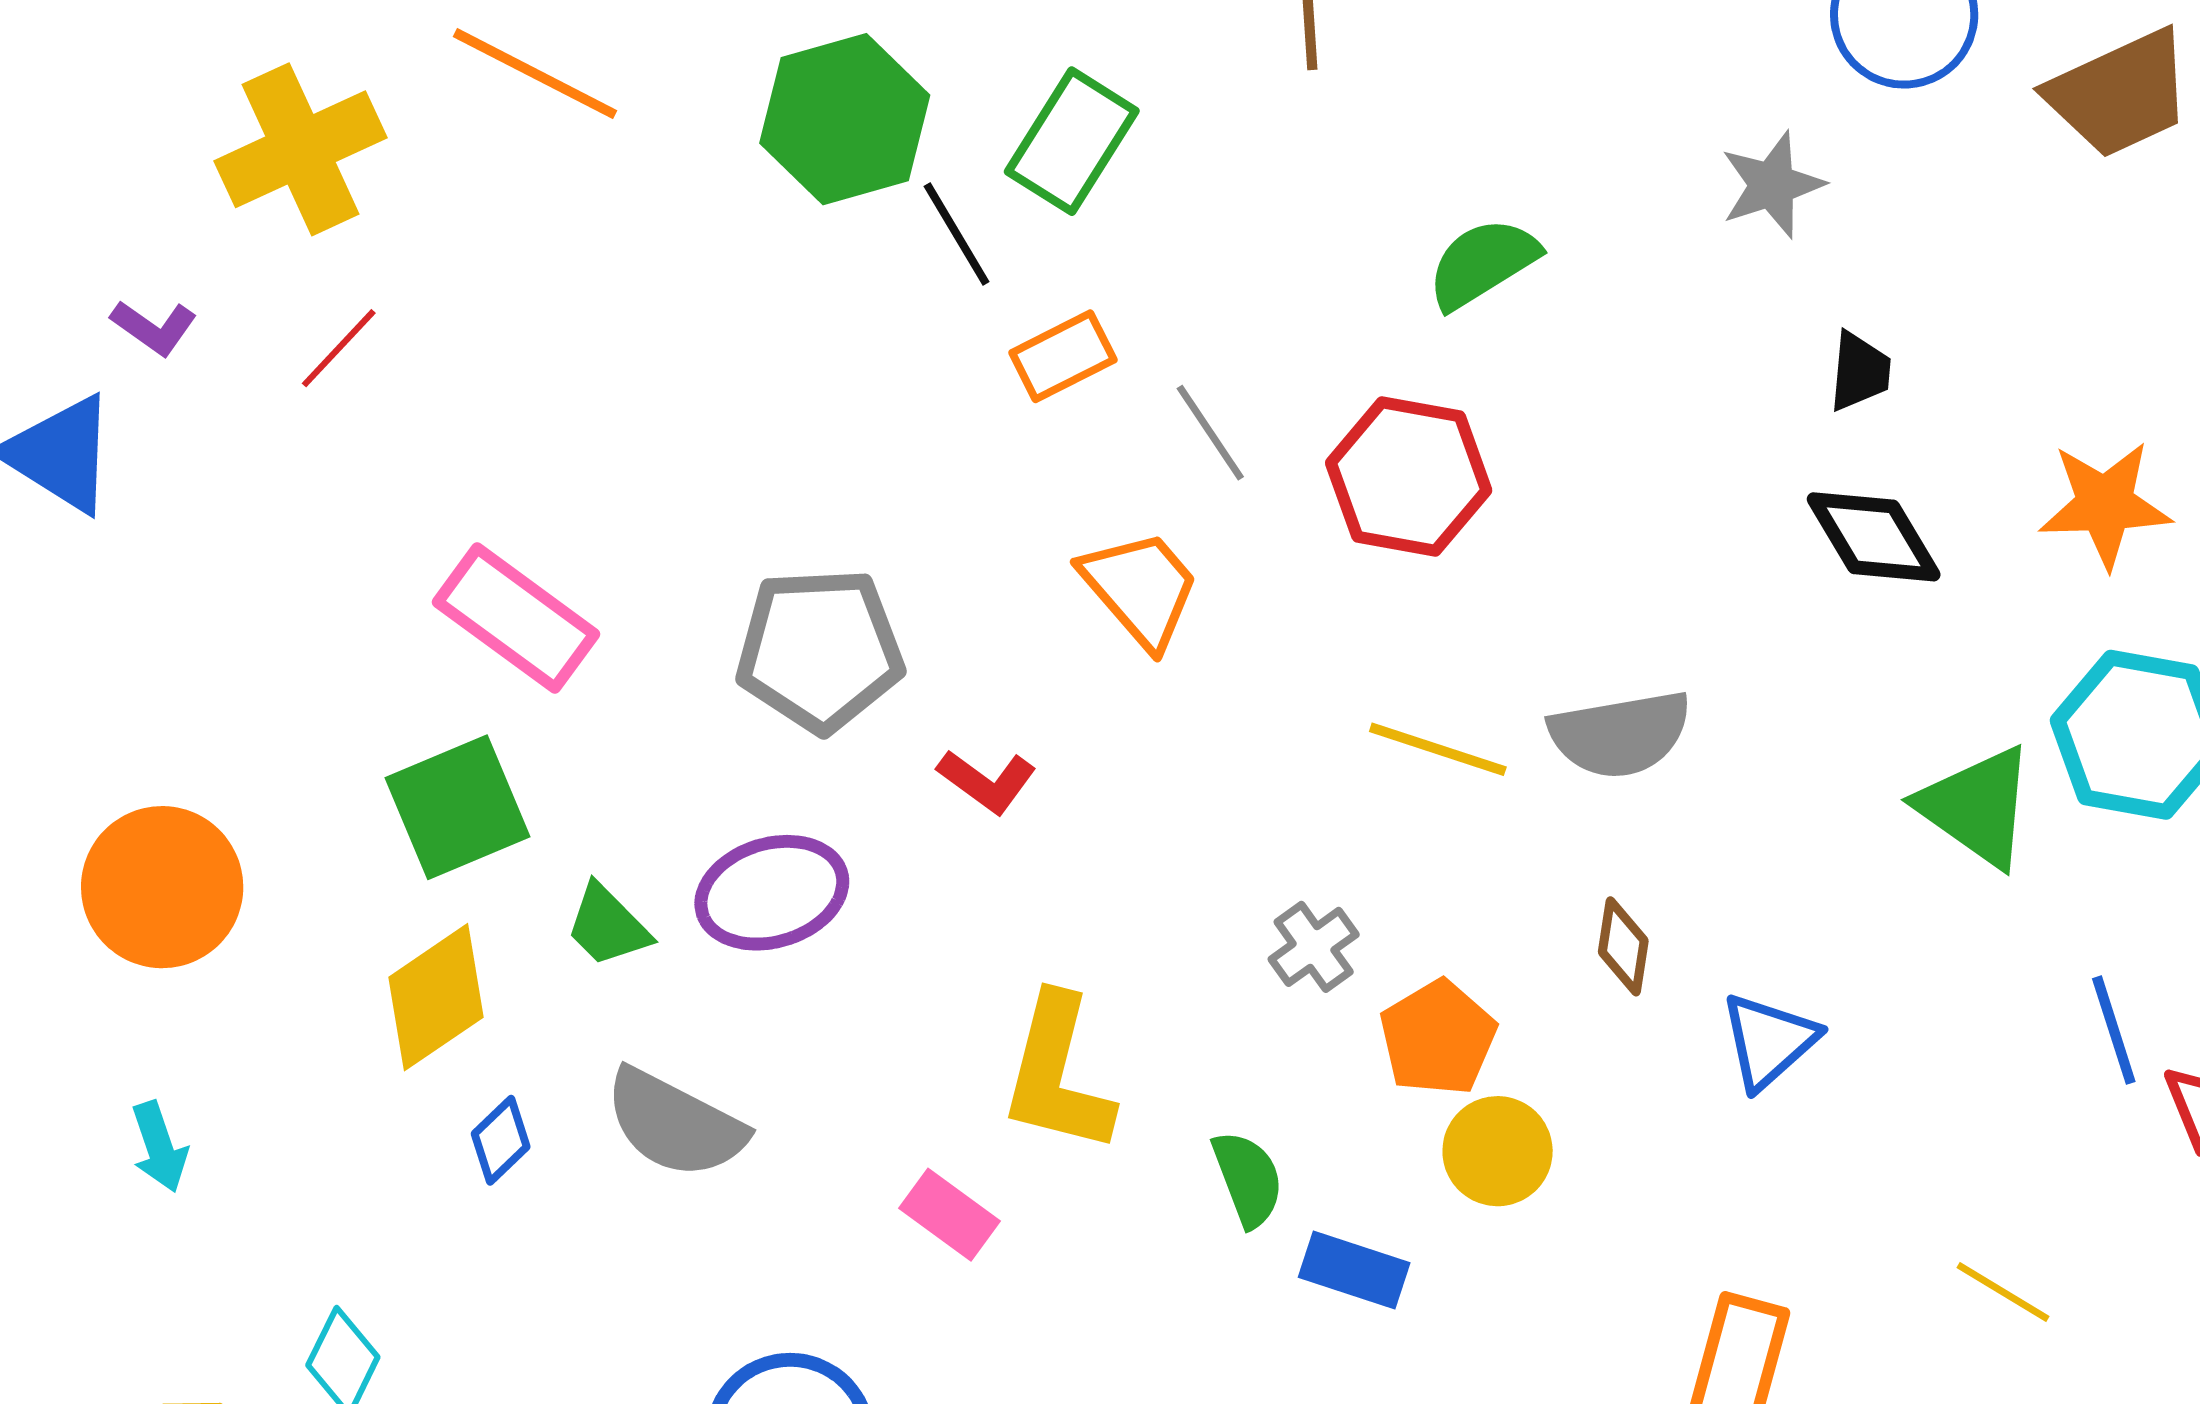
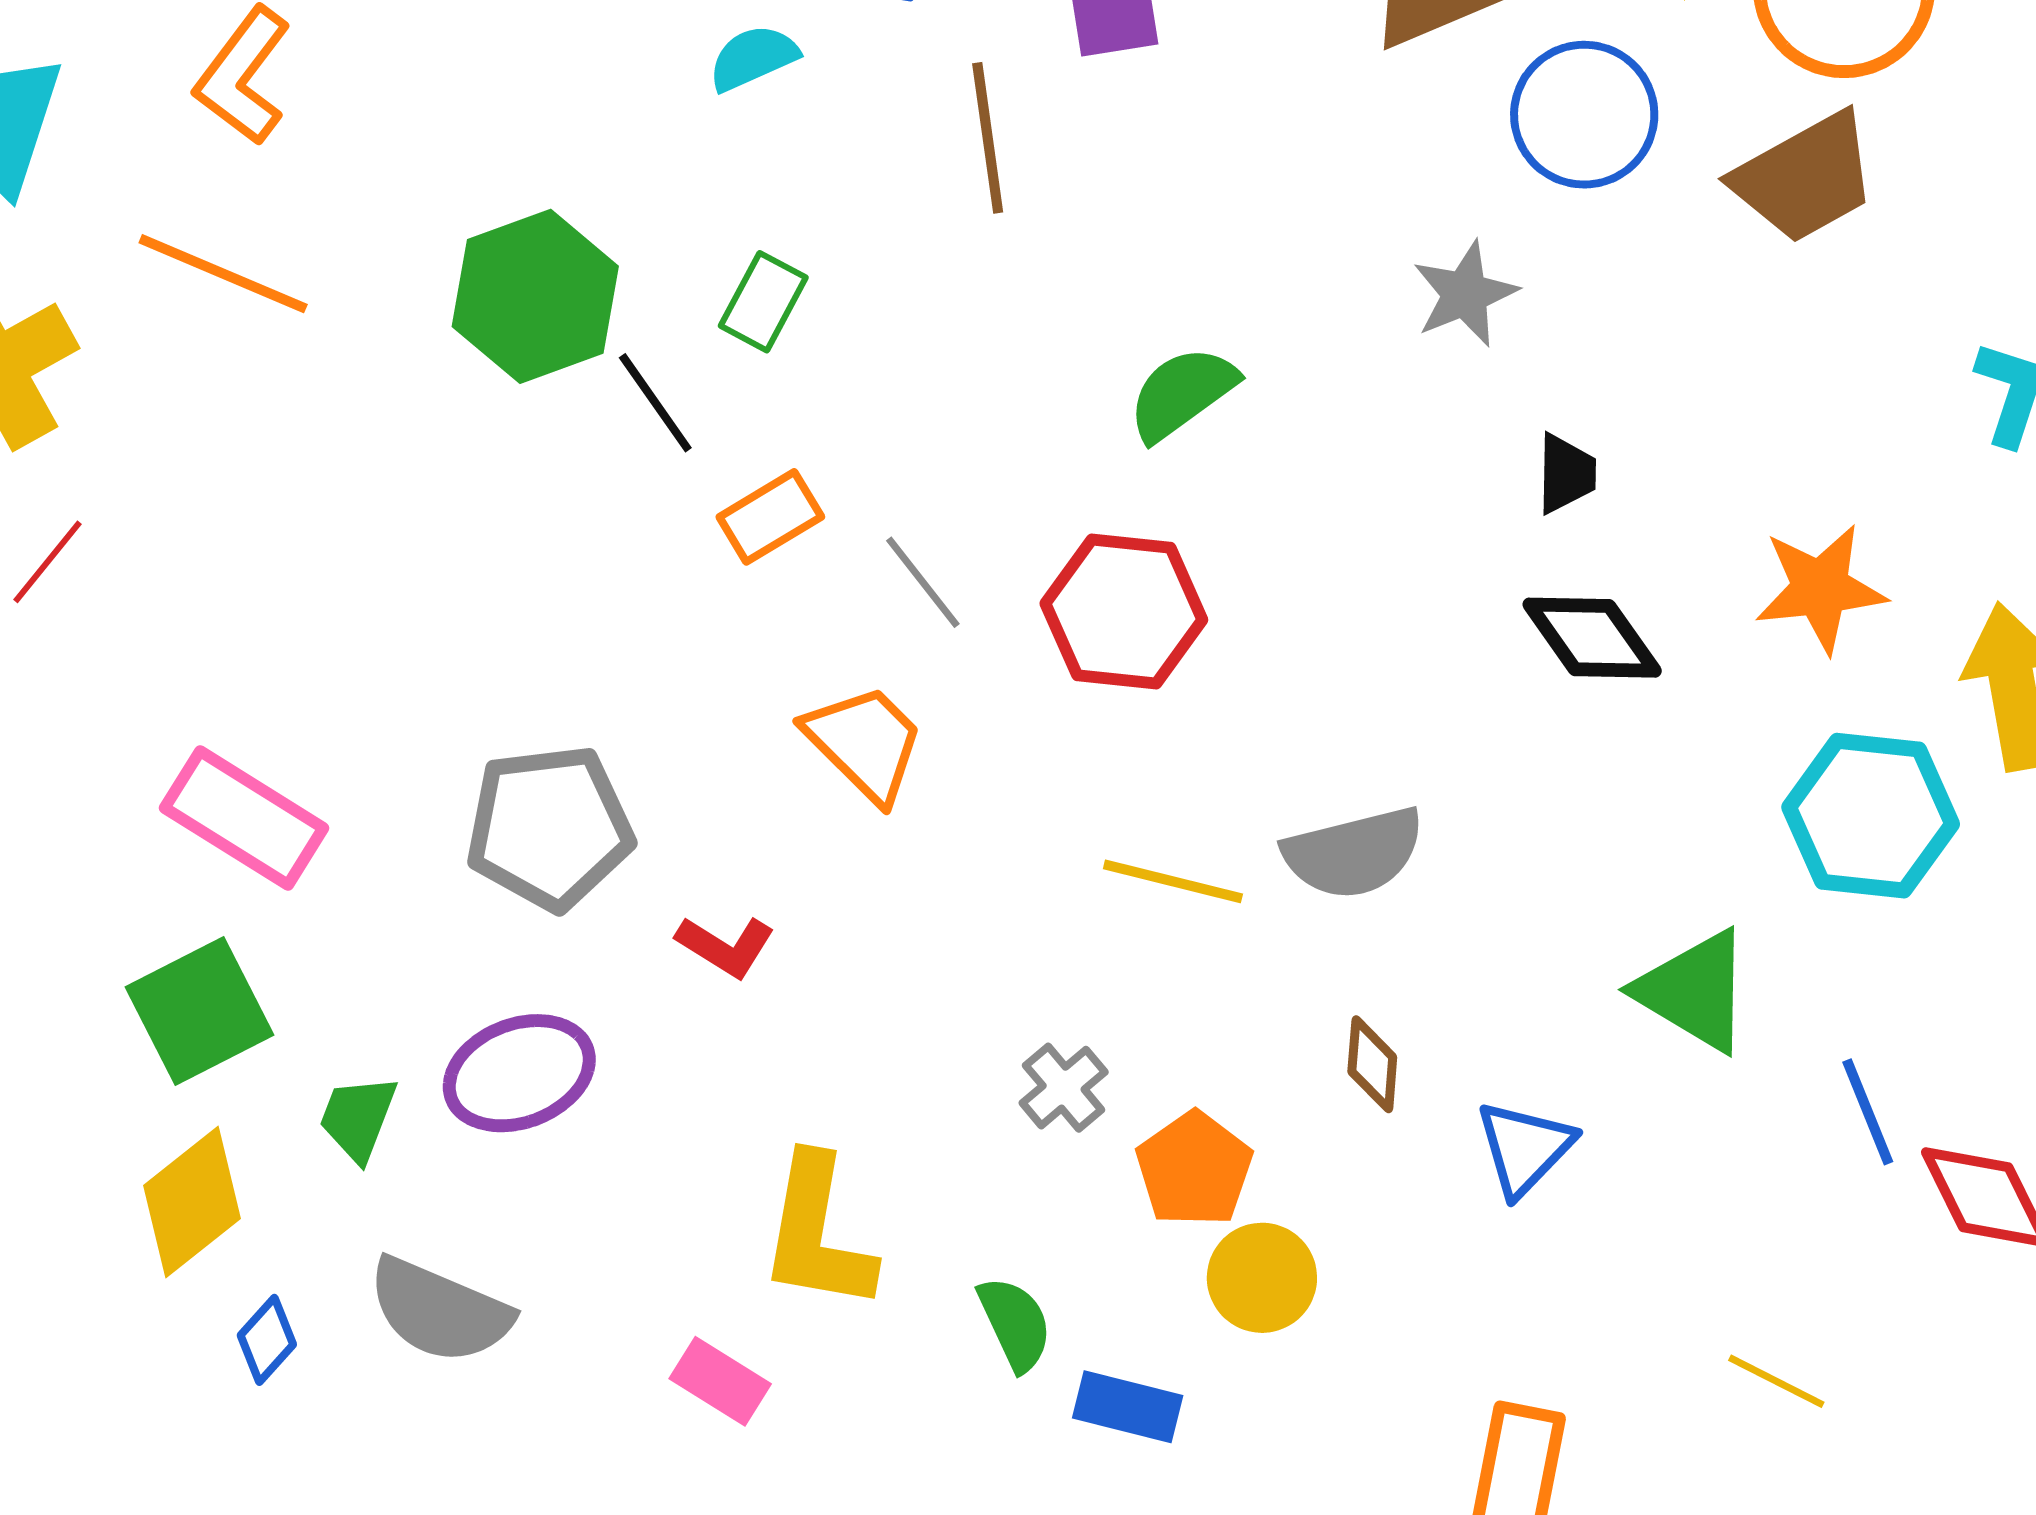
green rectangle: (1072, 141) -> (763, 302), size x0.7
green triangle: (1977, 807) -> (1694, 991), moved
green trapezoid: (608, 926) -> (358, 1118), turned 70

